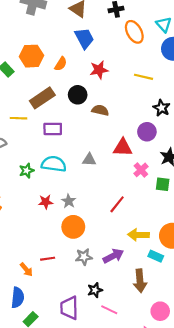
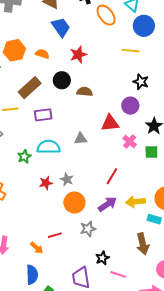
orange semicircle: (61, 64) -> (42, 54), turned -96
yellow line: (144, 77) -> (130, 51), moved
purple arrow: (113, 256) -> (107, 204), moved

